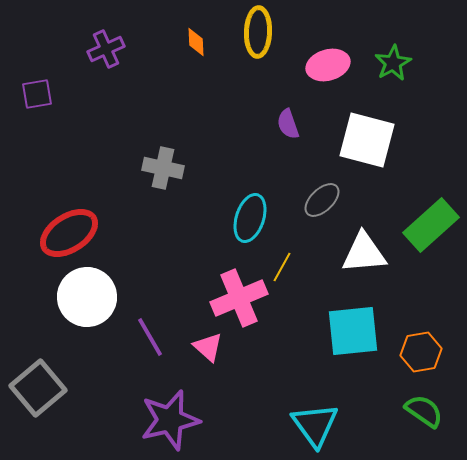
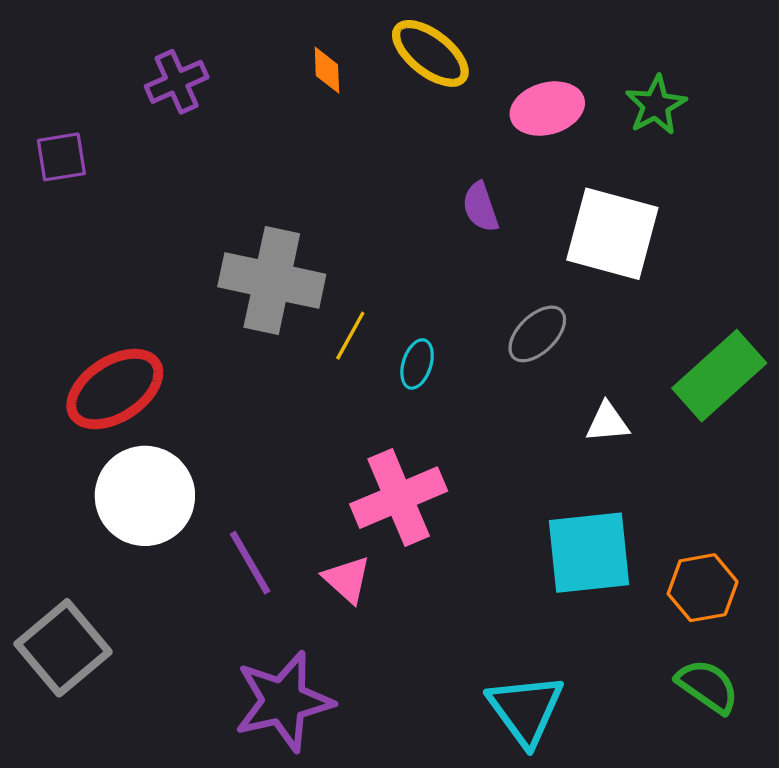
yellow ellipse: (258, 32) -> (430, 53), turned -54
gray cross: (163, 168) -> (272, 280), size x1.5
cyan ellipse: (250, 218) -> (417, 364), size x0.6
white triangle: (364, 253) -> (607, 422), size x0.6
yellow line: (282, 267) -> (350, 336), moved

